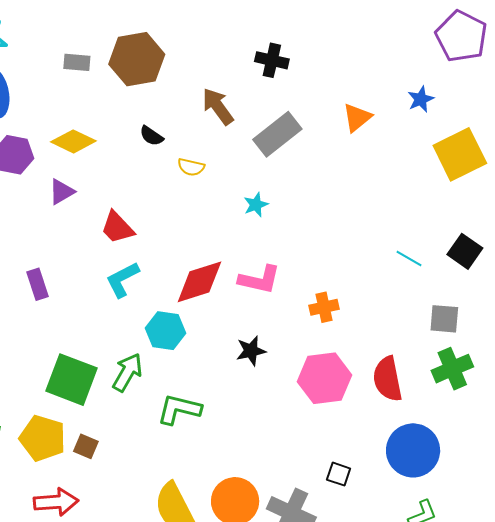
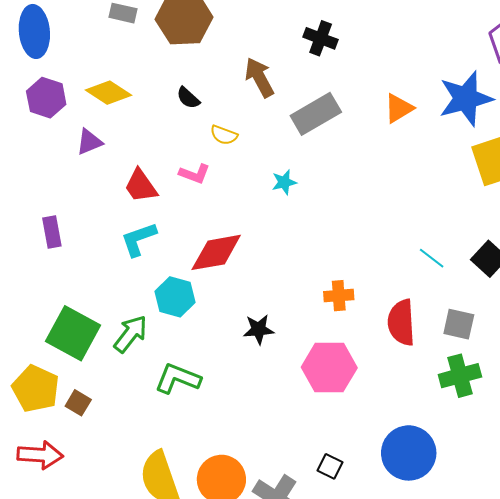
blue star: (421, 99) -> (466, 99), size x2.0
pink L-shape: (259, 280) -> (195, 174), moved, size x0.7
red semicircle: (388, 379) -> (401, 323), moved

